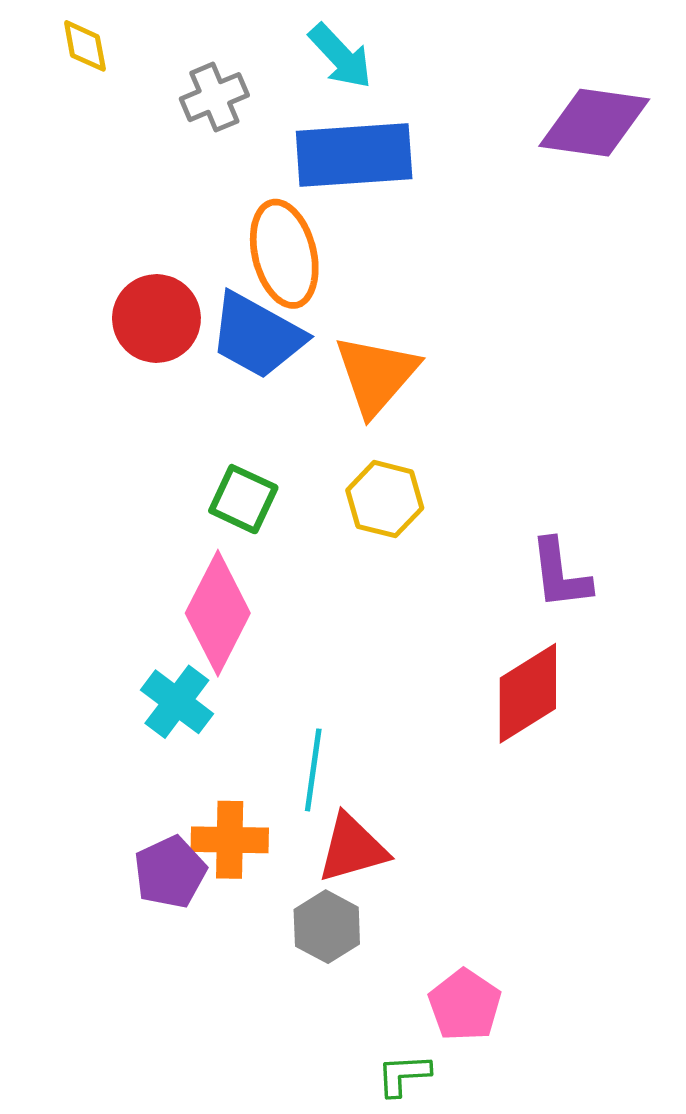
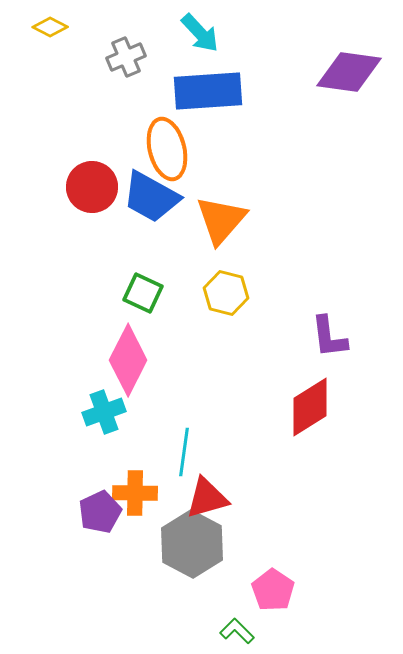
yellow diamond: (85, 46) -> (50, 27), turned -52
cyan cross: (177, 702) -> (104, 412), turned 33
gray hexagon: (327, 927) -> (192, 544), size x1.6
green L-shape: (403, 1075) -> (237, 631), turned 48

